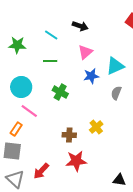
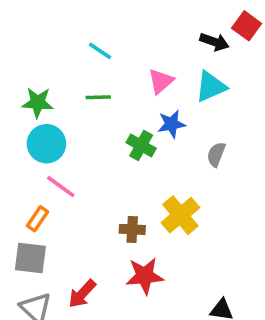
black arrow: (80, 26) -> (214, 42), moved
green star: (17, 45) -> (38, 103), moved
cyan triangle: (115, 66) -> (211, 87), moved
green cross: (60, 92) -> (141, 145), moved
yellow cross: (96, 127) -> (180, 215), size x1.5

